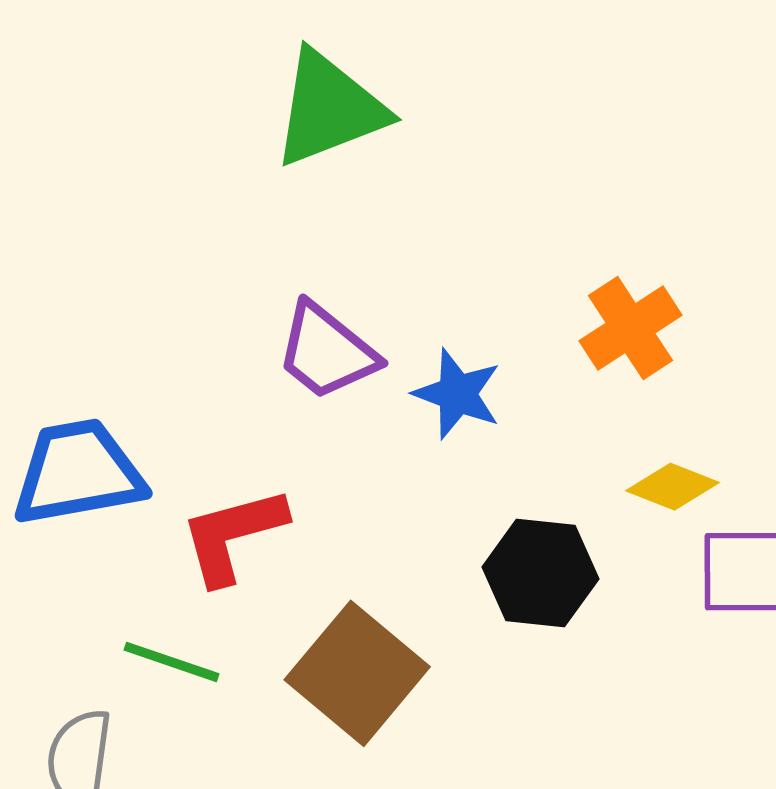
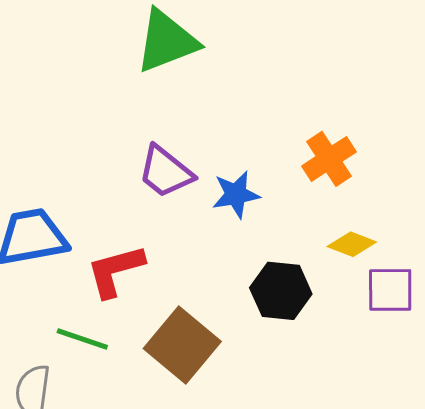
blue star: (457, 394) -> (236, 195), turned -30

